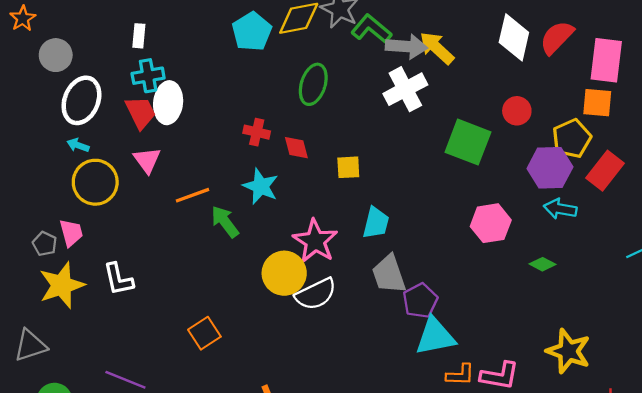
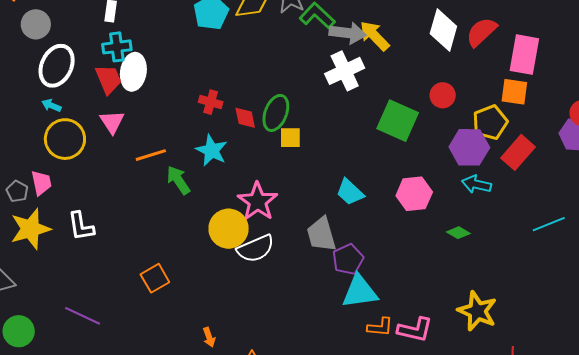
green ellipse: (313, 84) -> (276, 113), moved
cyan trapezoid: (376, 223) -> (350, 192), moved, turned 116

